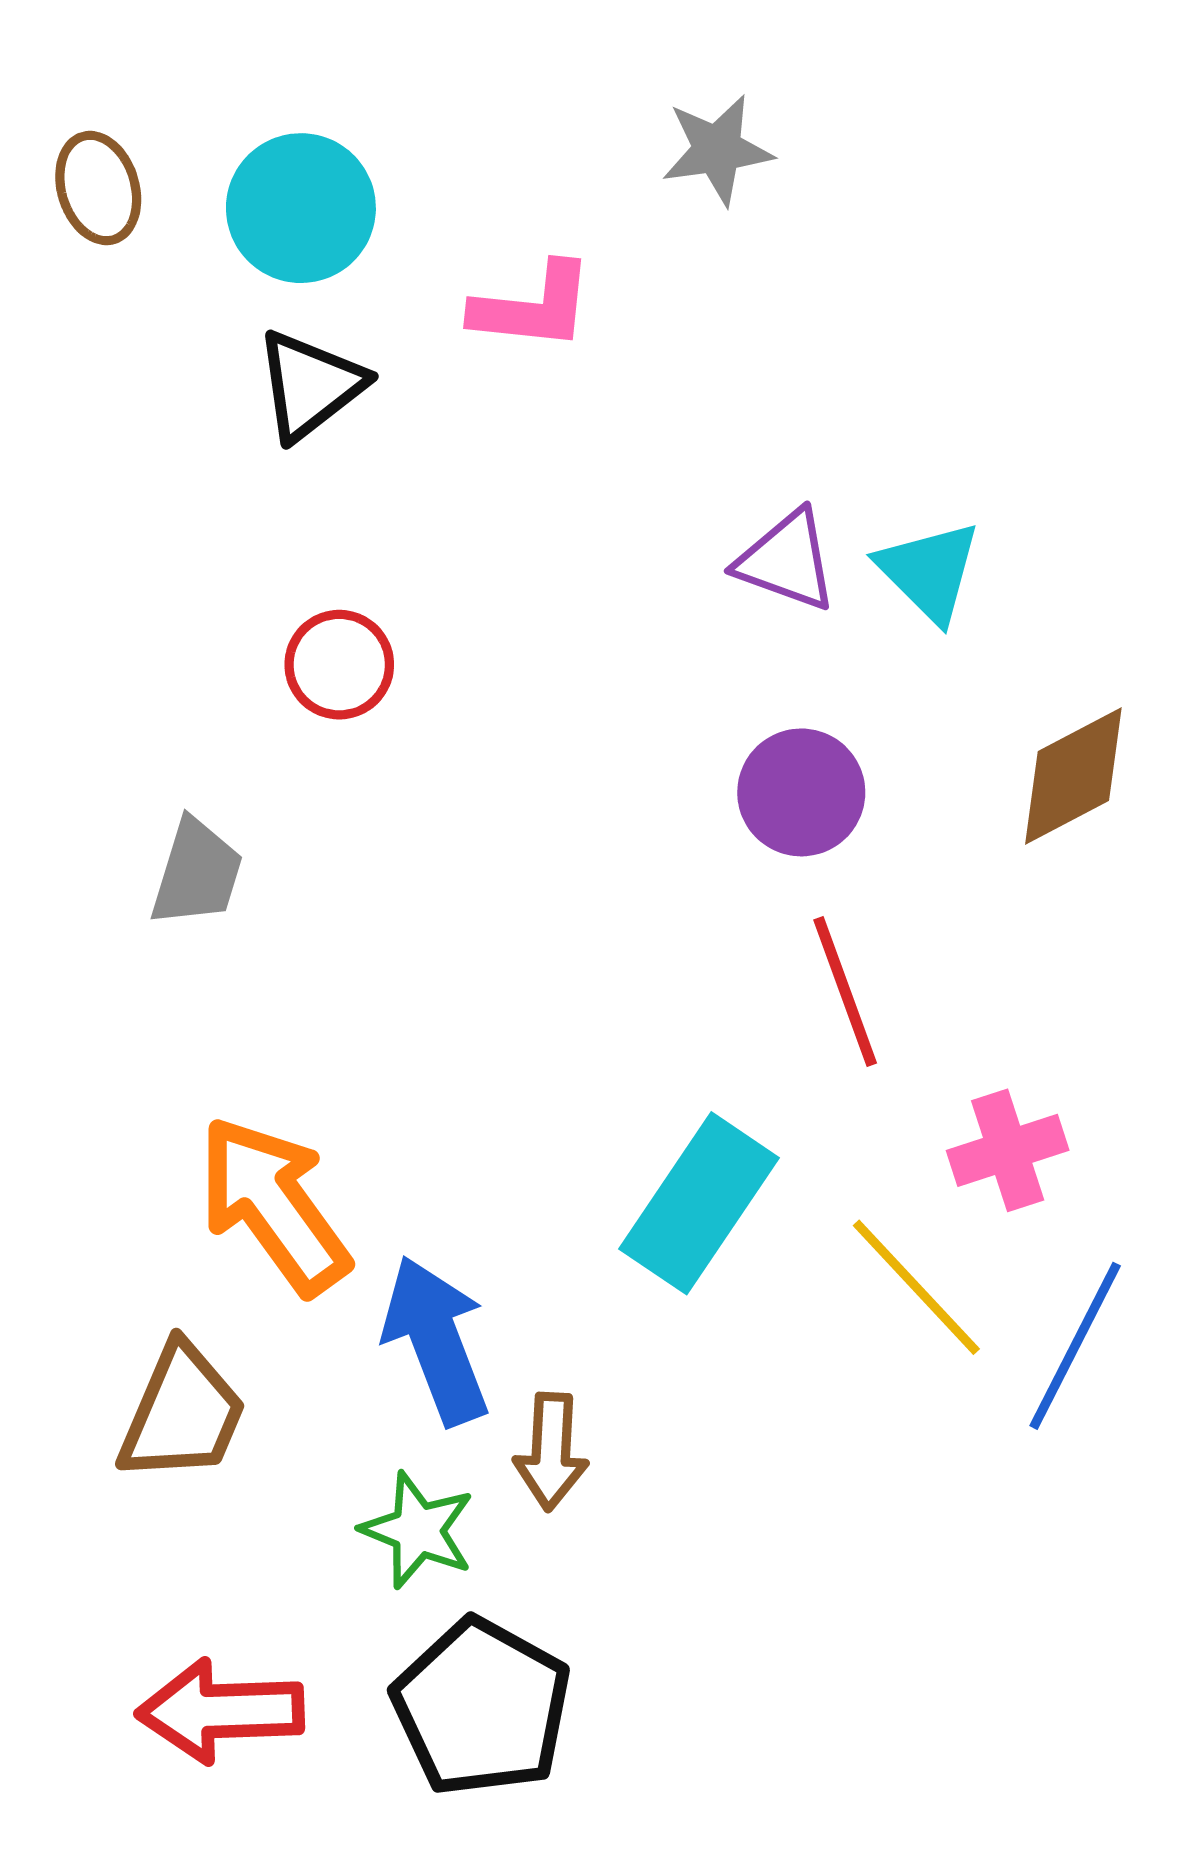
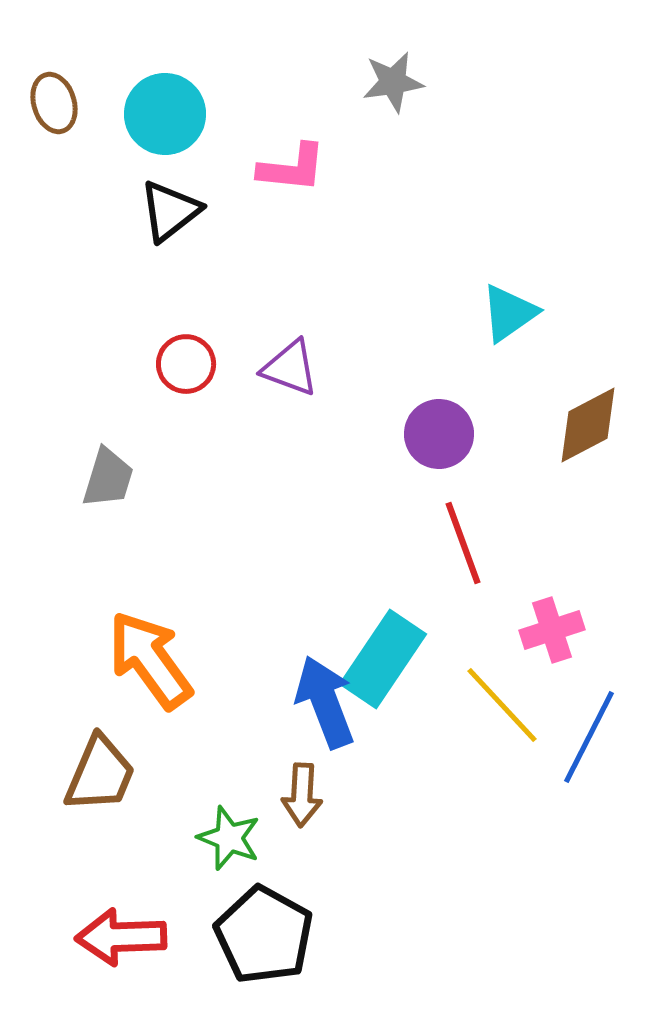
purple triangle: (787, 561) -> (290, 368), moved
cyan triangle: (929, 571) -> (509, 313), turned 40
blue arrow: (436, 1340) -> (325, 702), moved

